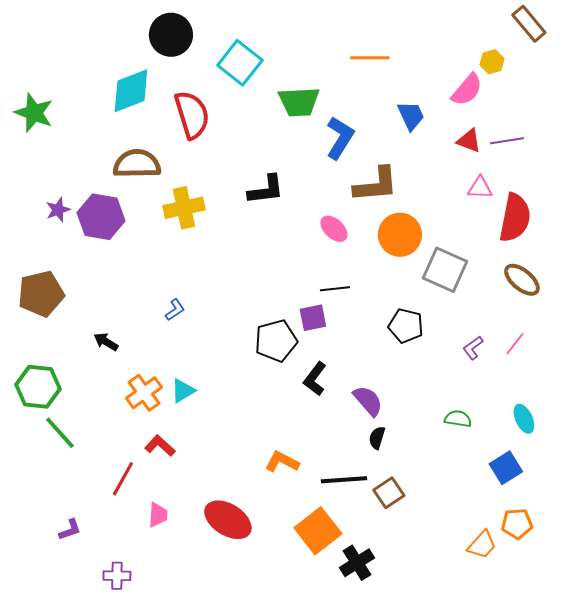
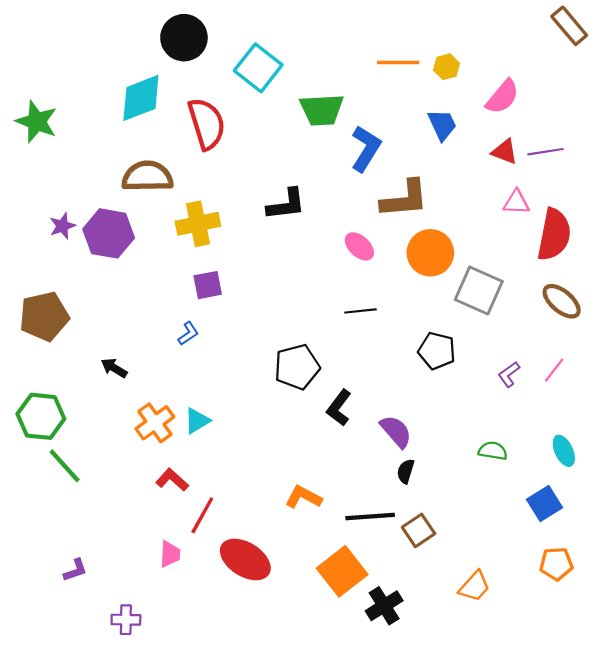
yellow hexagon: (492, 62) -> (447, 67), moved
purple square: (313, 318) -> (208, 285), moved
red line: (123, 479) -> (202, 515), moved
orange trapezoid: (482, 545) -> (474, 586), moved

